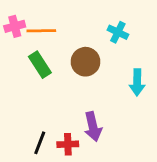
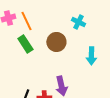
orange line: (41, 31) -> (26, 21), turned 66

